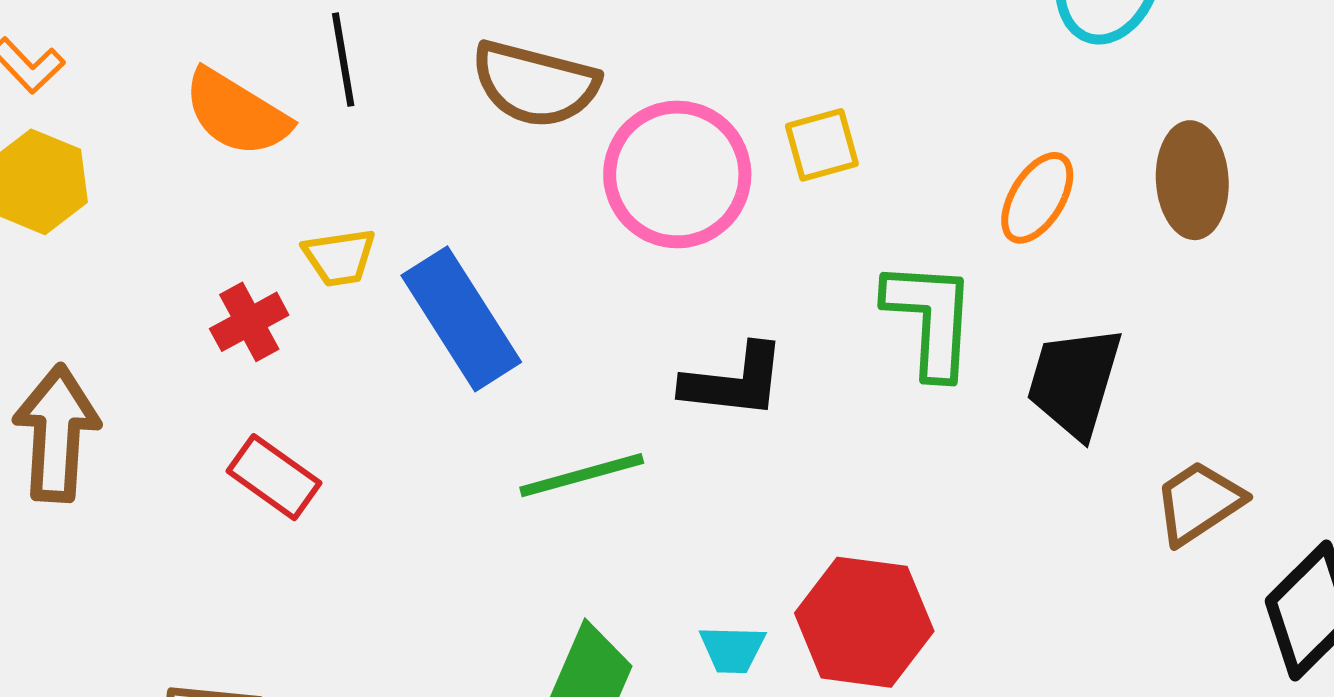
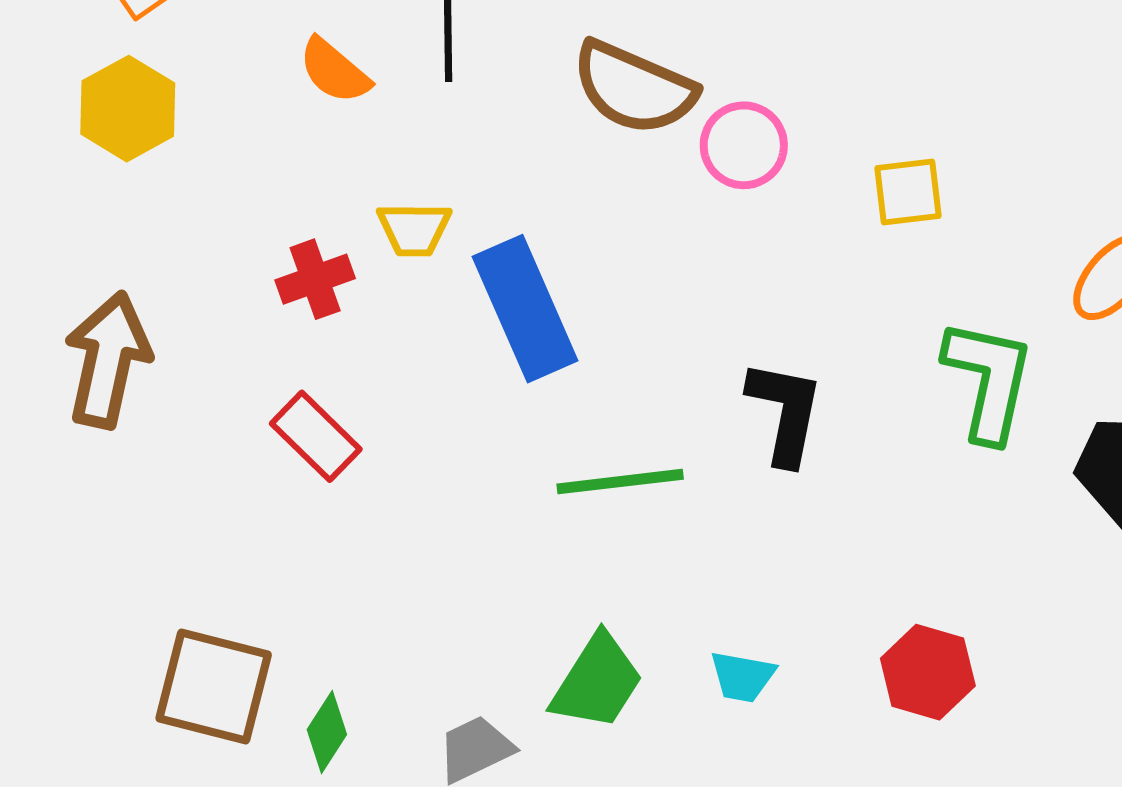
orange semicircle: (236, 113) -> (334, 71), size x0.7
pink circle: (677, 174) -> (744, 145), moved, size x0.6
black L-shape: (734, 381) -> (785, 412), turned -94
red hexagon: (864, 622) -> (928, 672), moved, size x0.7

